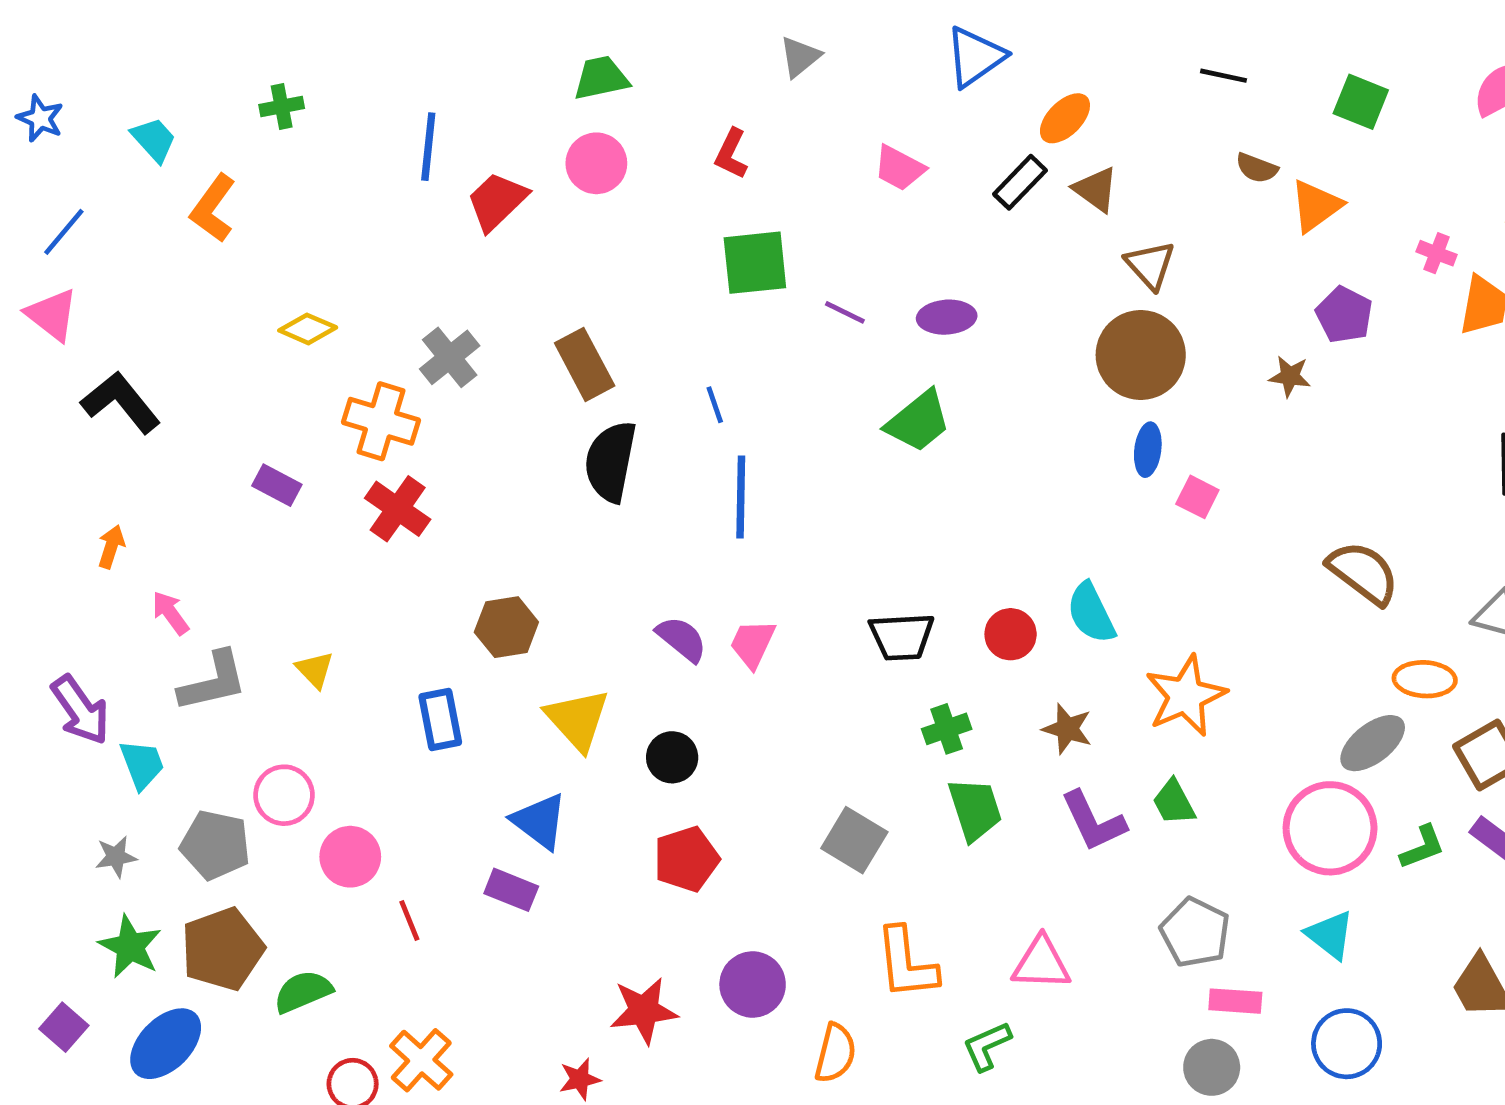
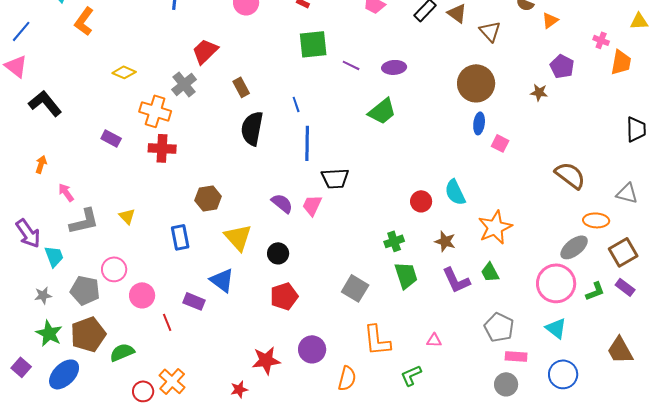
red trapezoid: (497, 201) -> (205, 51), moved
orange triangle: (1316, 206) -> (550, 20), size x0.7
brown triangle: (1150, 265) -> (490, 31), moved
brown rectangle: (585, 364) -> (241, 87), size x0.7
red cross: (398, 509) -> (162, 148), turned -32
black trapezoid: (902, 637) -> (335, 178), moved
purple rectangle: (511, 890) -> (194, 301), moved
pink triangle: (1041, 963) -> (434, 340), size x0.6

